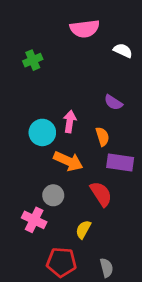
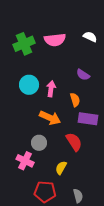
pink semicircle: (85, 29) -> (55, 40), moved
green cross: (33, 60) -> (24, 44), size x1.5
cyan circle: (42, 132) -> (29, 85), moved

